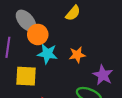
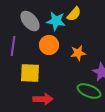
orange circle: (38, 34) -> (49, 45), moved
cyan star: (47, 54) -> (56, 21), moved

